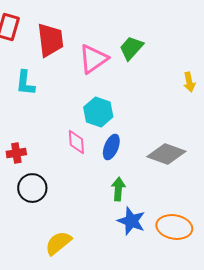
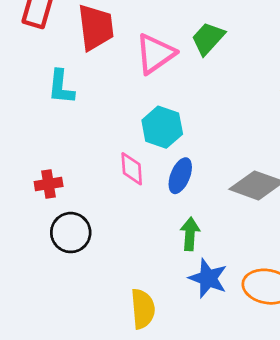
yellow semicircle: (58, 243) -> (143, 309), moved, turned 124

